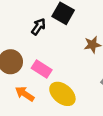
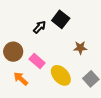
yellow ellipse: (62, 94) -> (61, 75), moved

